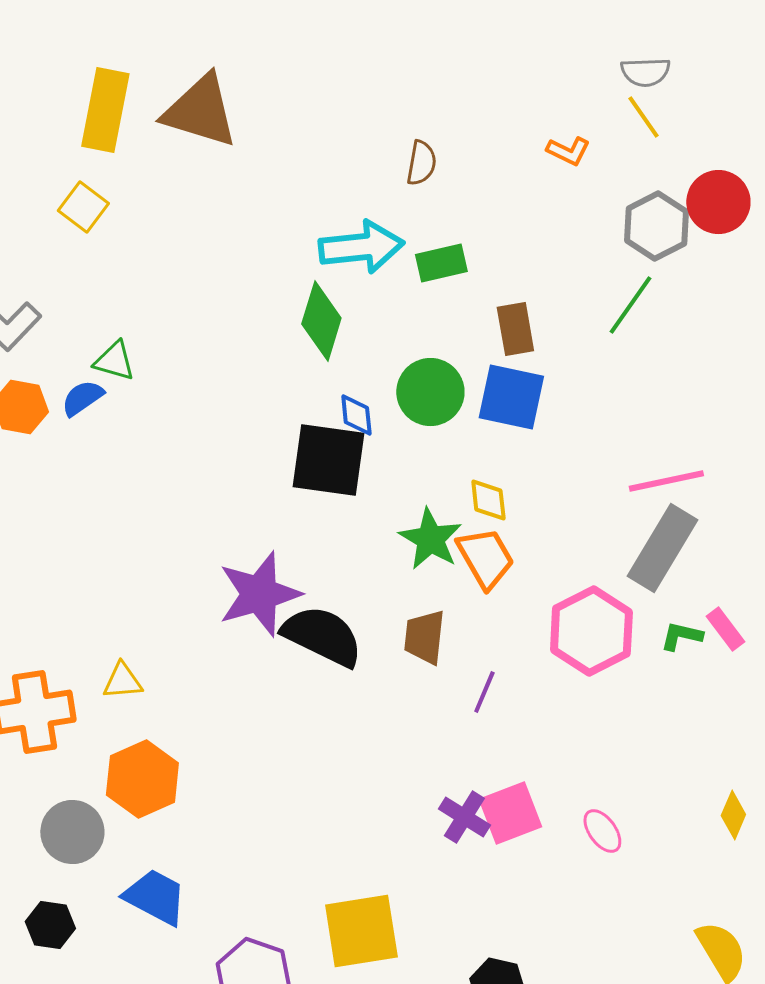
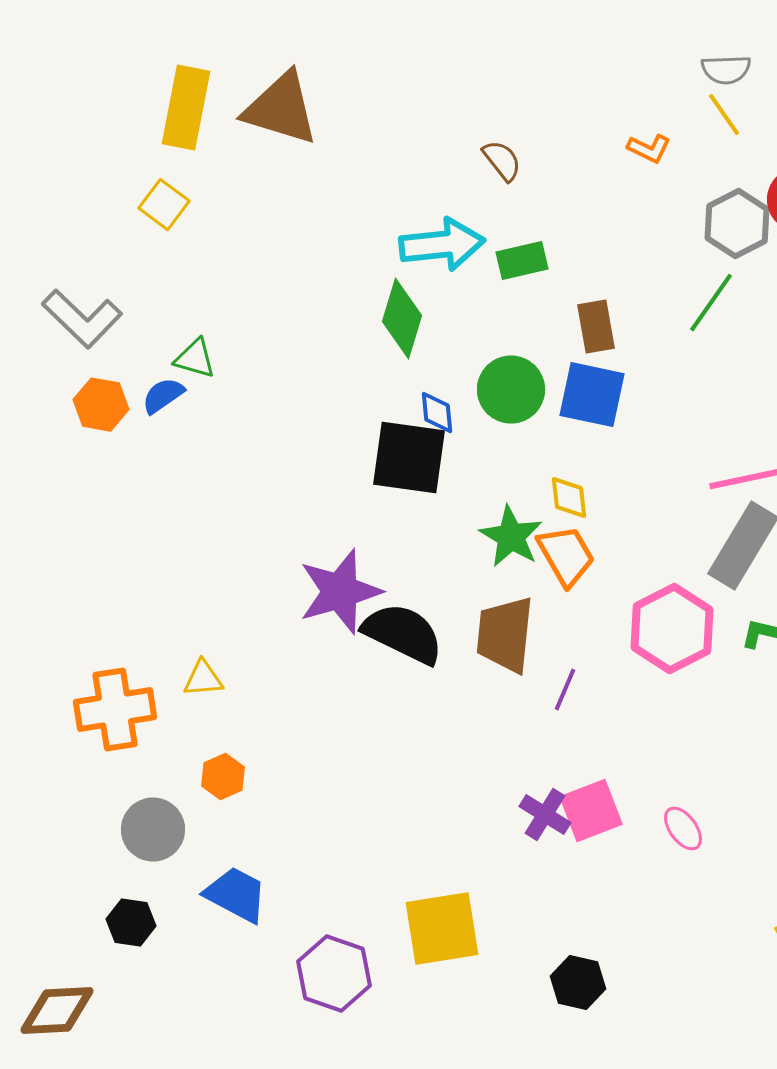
brown semicircle: (421, 163) -> (502, 161), turned -48
brown trapezoid: (424, 637) -> (505, 635), size x1.4
orange hexagon: (142, 779) -> (223, 777), size x0.6

